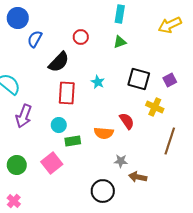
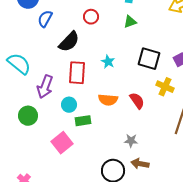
purple arrow: (24, 116) -> (45, 87), moved
orange semicircle: (104, 133) -> (108, 100), moved
green circle: (17, 165) -> (28, 116), moved
brown arrow: (138, 177) -> (140, 164), moved

